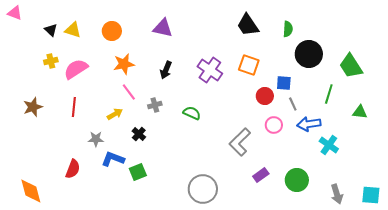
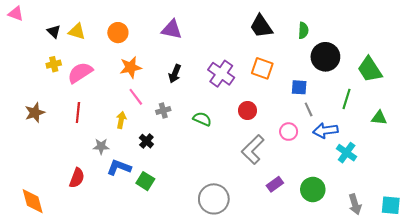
red circle: (265, 96) -> (248, 110), moved
yellow arrow: (115, 114) -> (121, 120), turned -49
green square: (138, 172) -> (145, 181), turned -36

